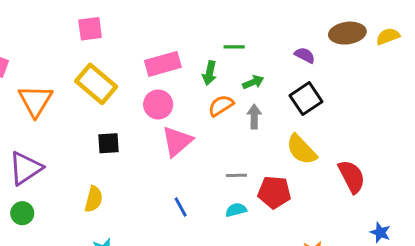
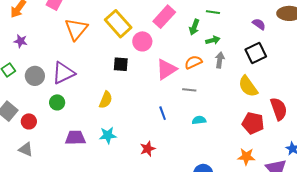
pink rectangle: (163, 64) -> (164, 17), turned -40
green arrow: (253, 82) -> (213, 40), moved
pink circle: (158, 104) -> (142, 41), moved
orange semicircle: (221, 106) -> (193, 62), moved
gray line: (236, 175) -> (189, 90), moved
red pentagon: (274, 192) -> (253, 123), moved

